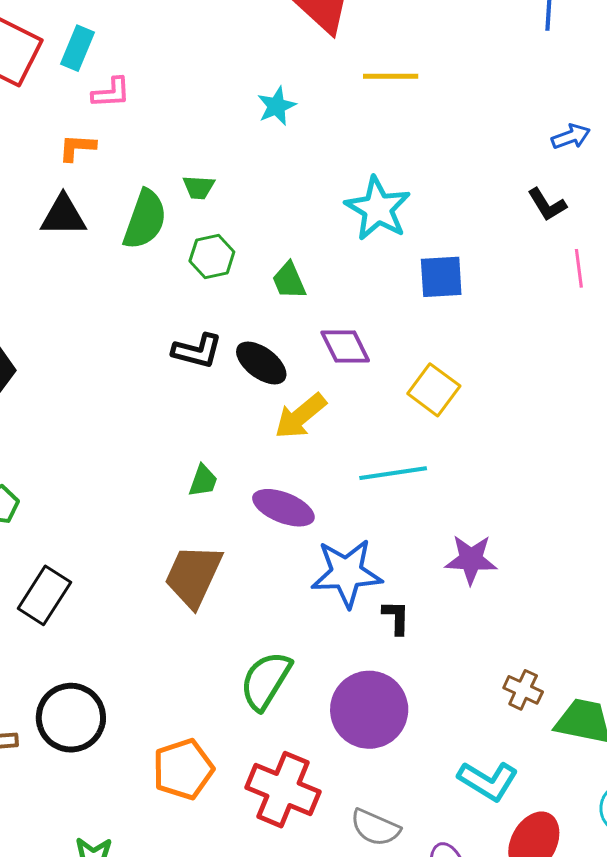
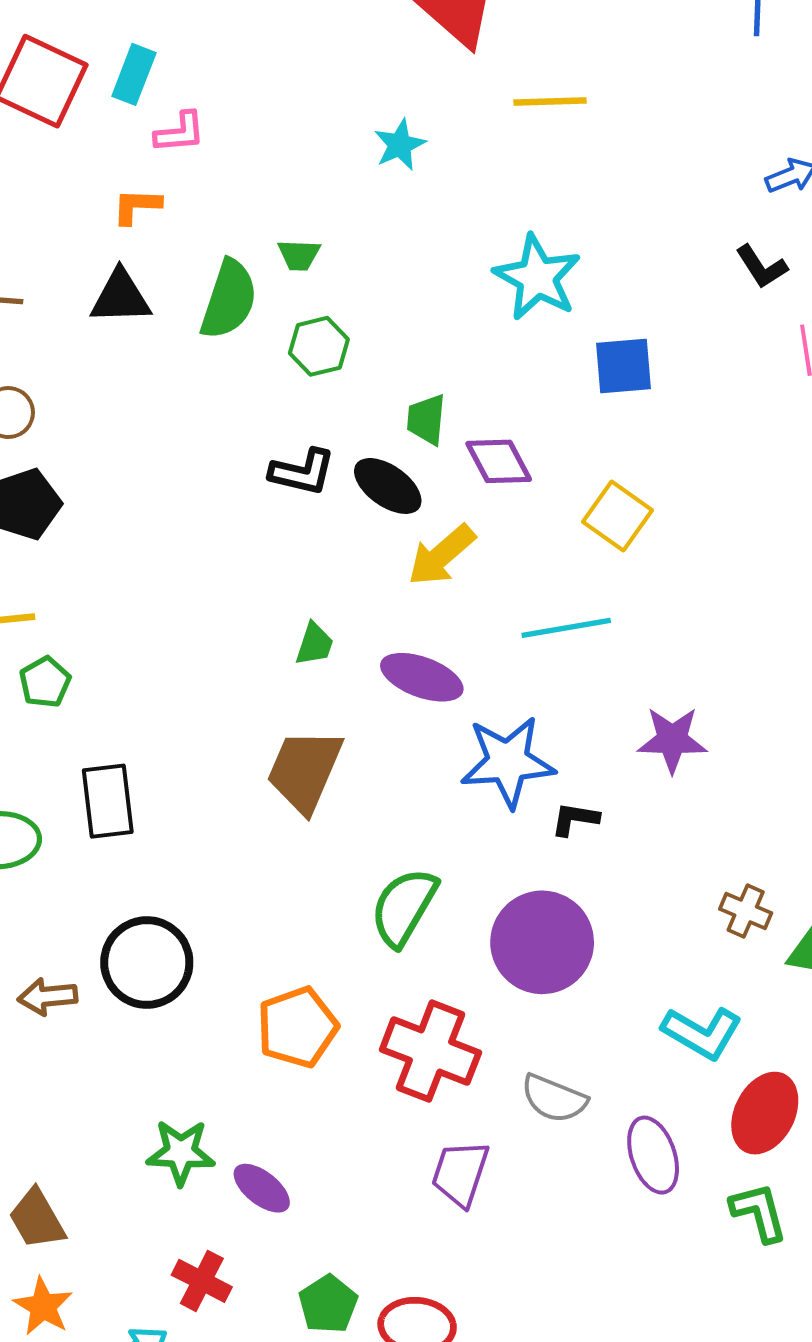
green trapezoid: (289, 281) -> (426, 419), moved, turned 30
black rectangle: (44, 595) -> (108, 801), turned -38
black L-shape: (396, 617) -> (575, 819), turned -81

